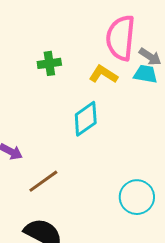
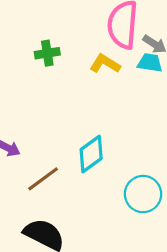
cyan diamond: (86, 119) -> (91, 154), moved

